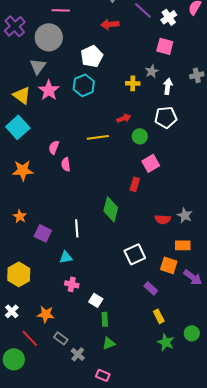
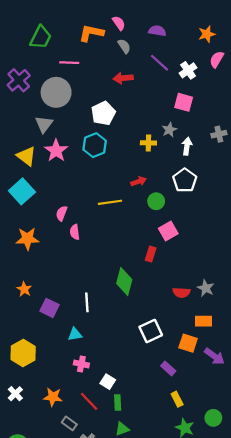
white pentagon: (166, 117) -> (185, 180), turned -30
red line: (30, 338) -> (89, 401), moved

